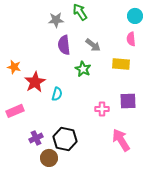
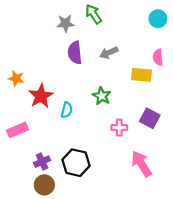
pink semicircle: (131, 39) -> (158, 57), moved
gray arrow: (93, 45) -> (109, 53), turned 119
green star: (83, 69) -> (102, 96), moved
purple square: (128, 101) -> (150, 118), turned 30
brown circle: (49, 158) -> (44, 185), moved

